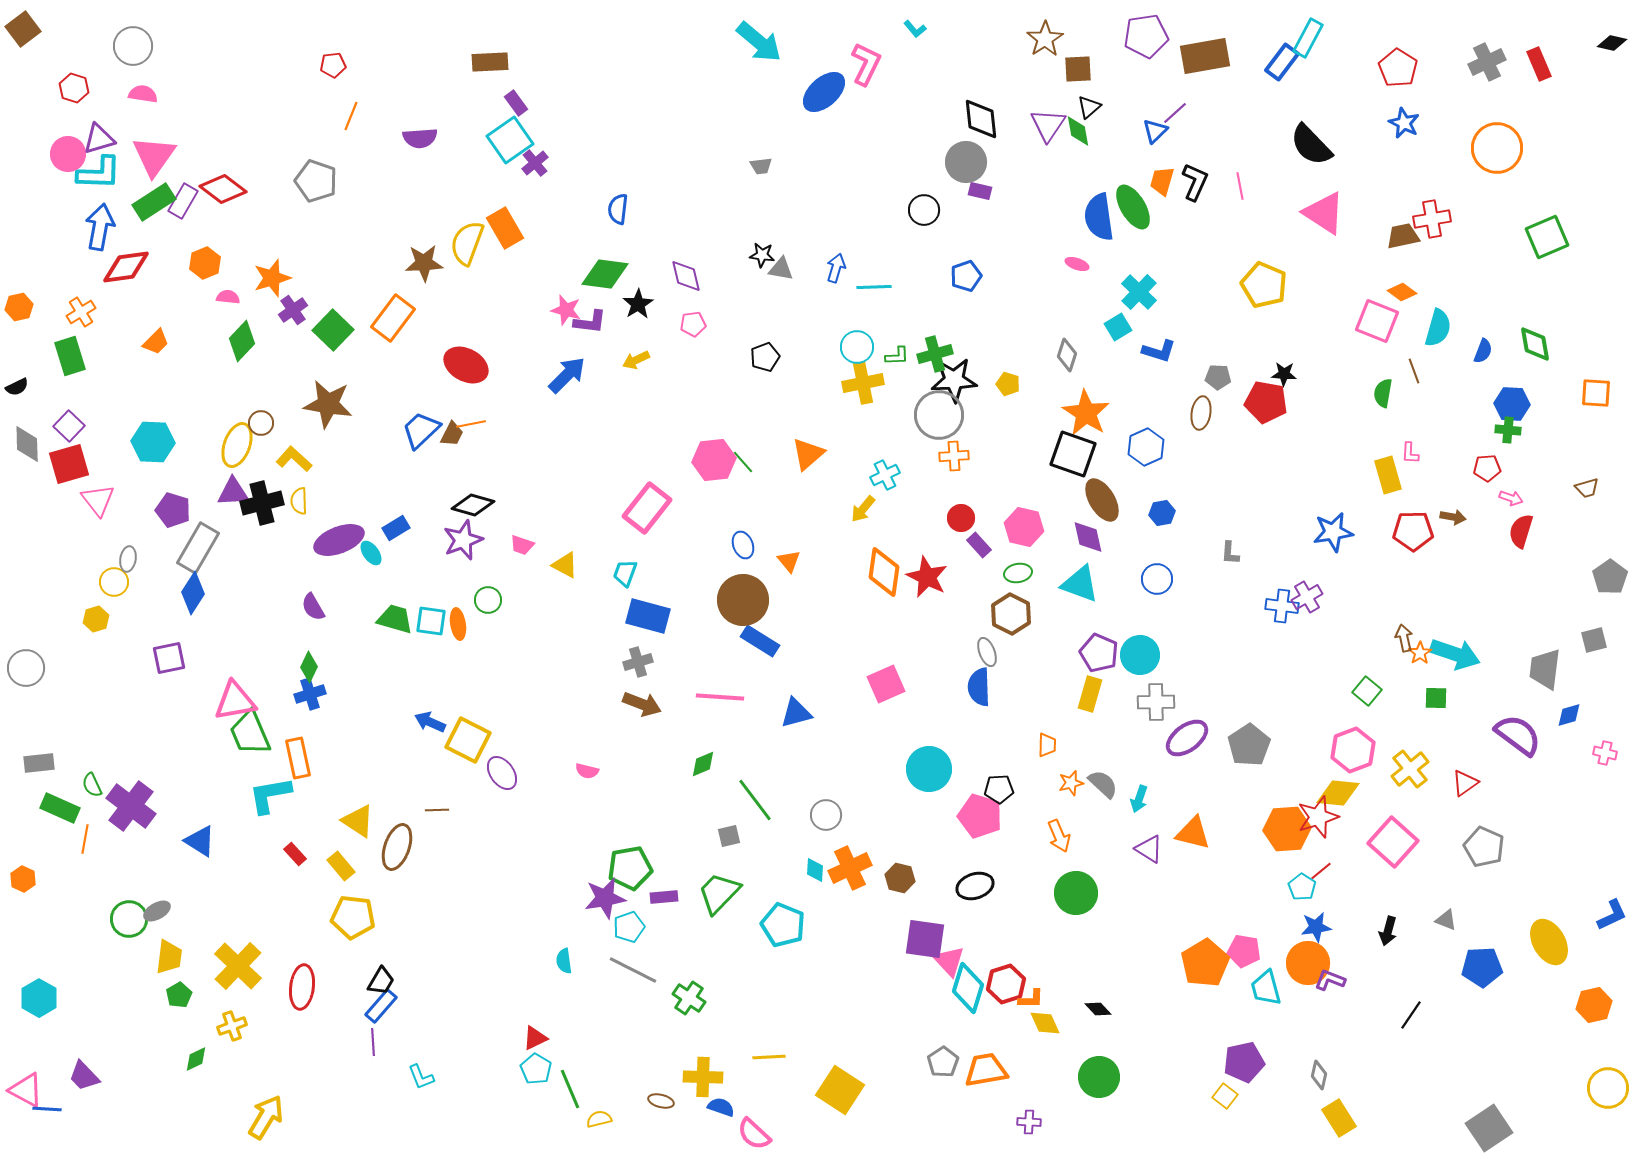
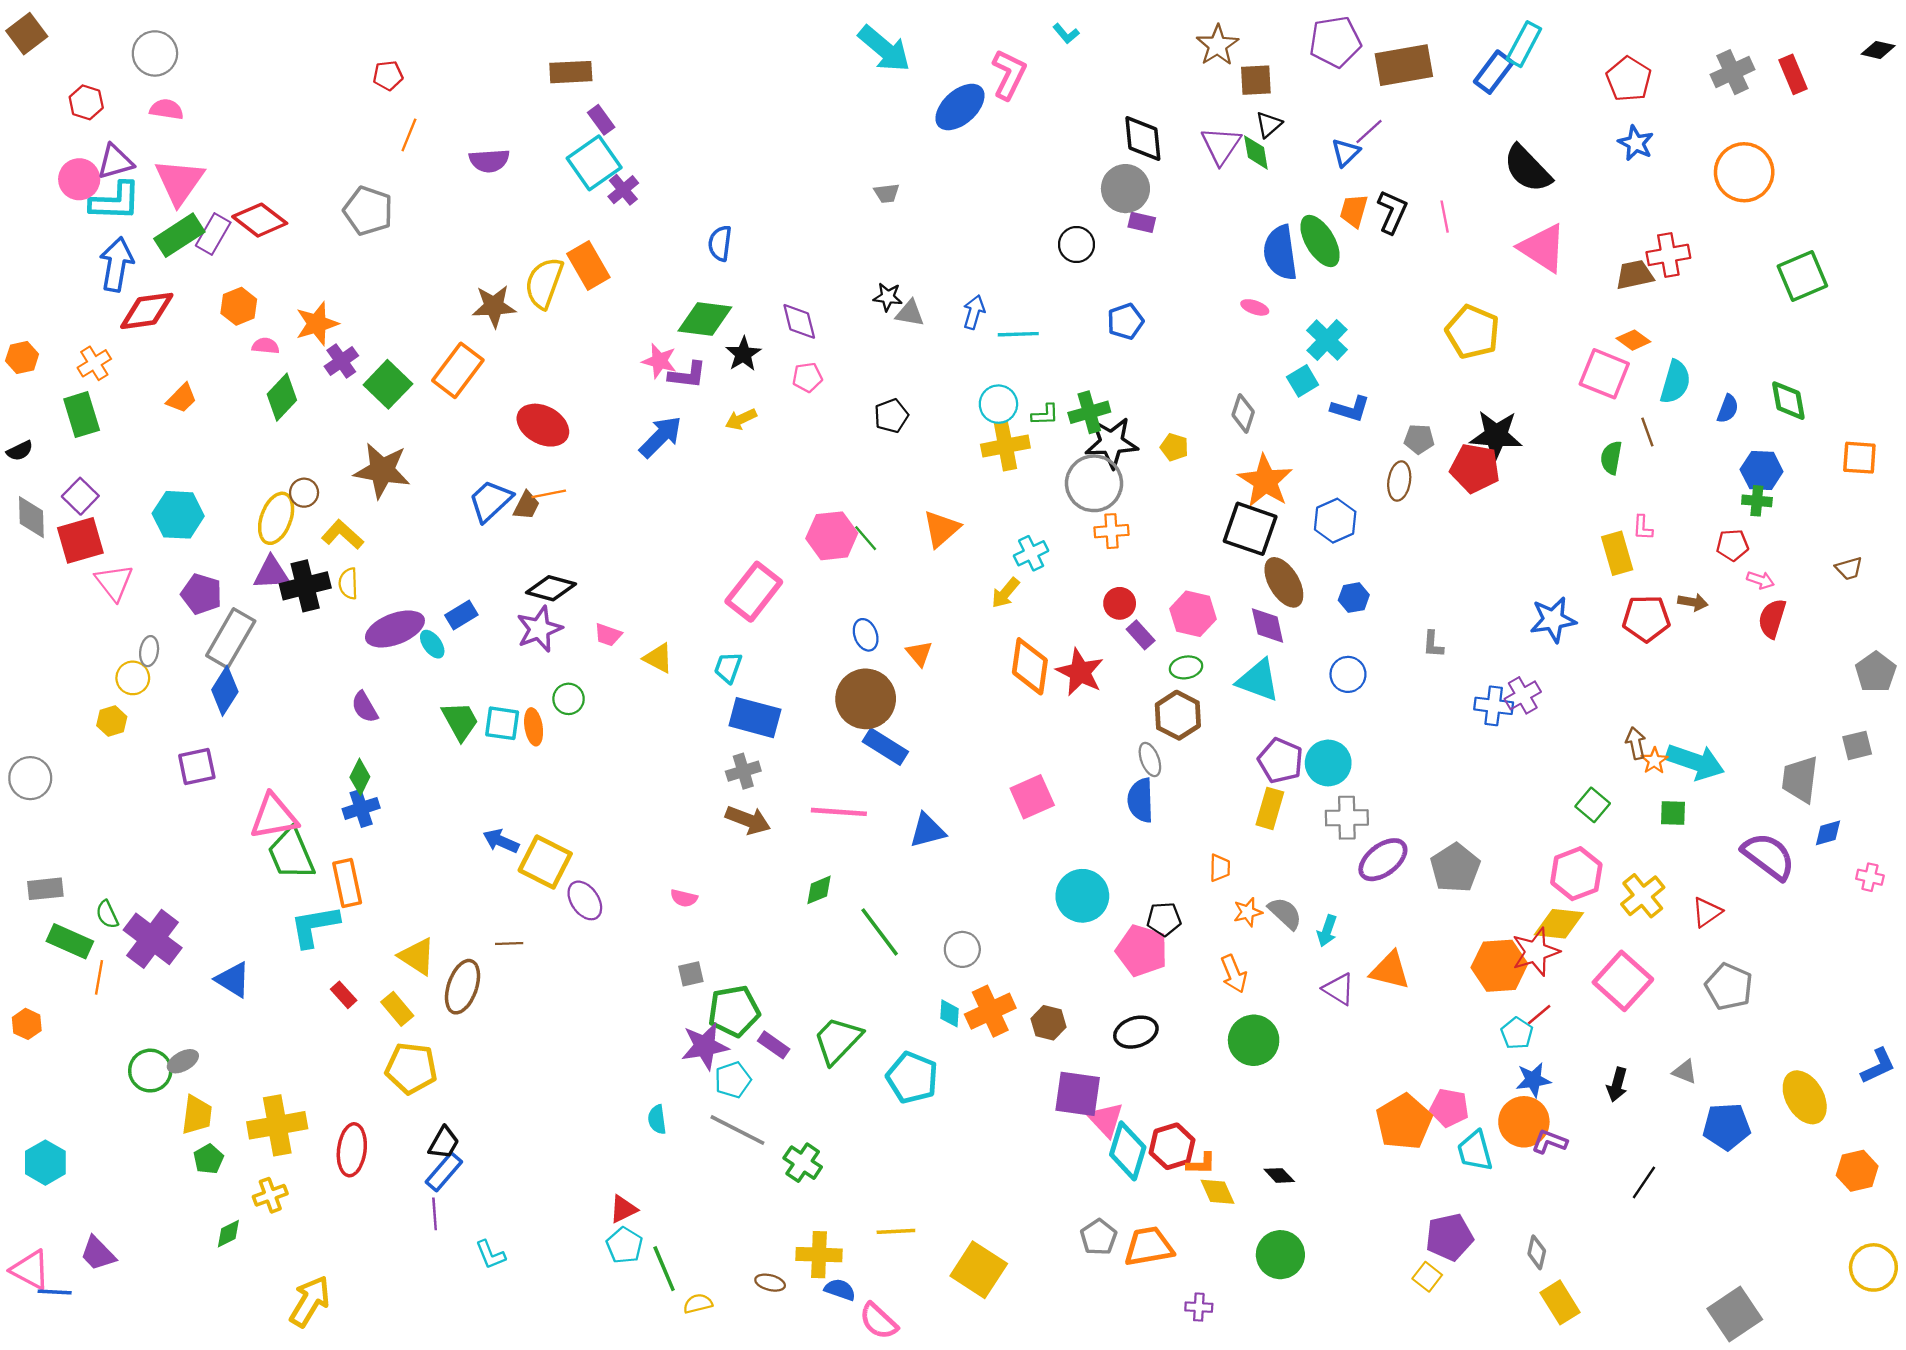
black star: (1284, 374) -> (1496, 436), size x1.8
green trapezoid: (395, 619) -> (460, 721), turned 45
gray square: (729, 836) -> (691, 974), moved
purple rectangle: (664, 897) -> (774, 1045), turned 40
yellow cross: (238, 966) -> (277, 1125), turned 36

